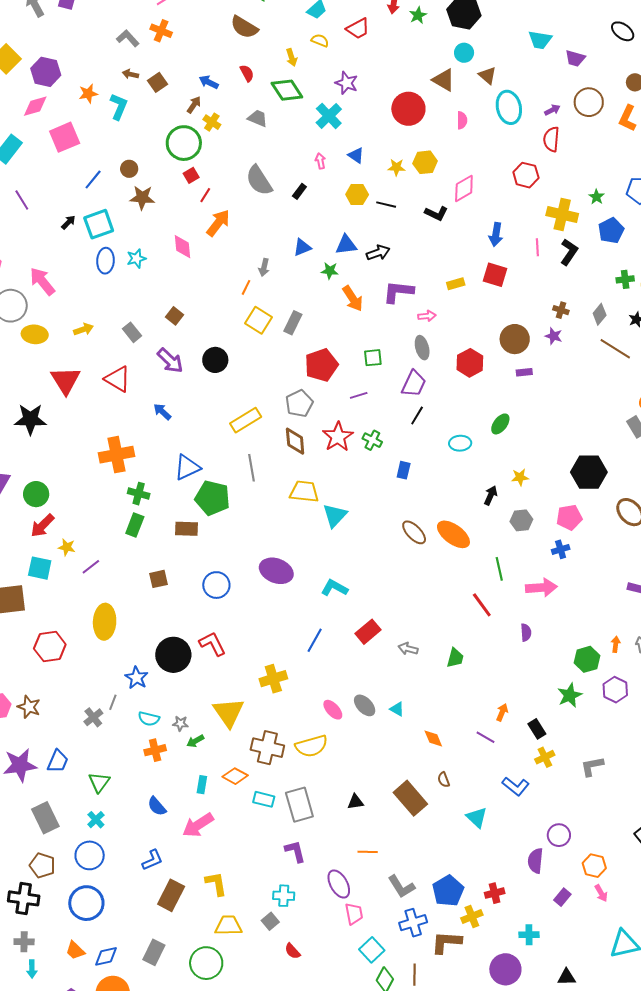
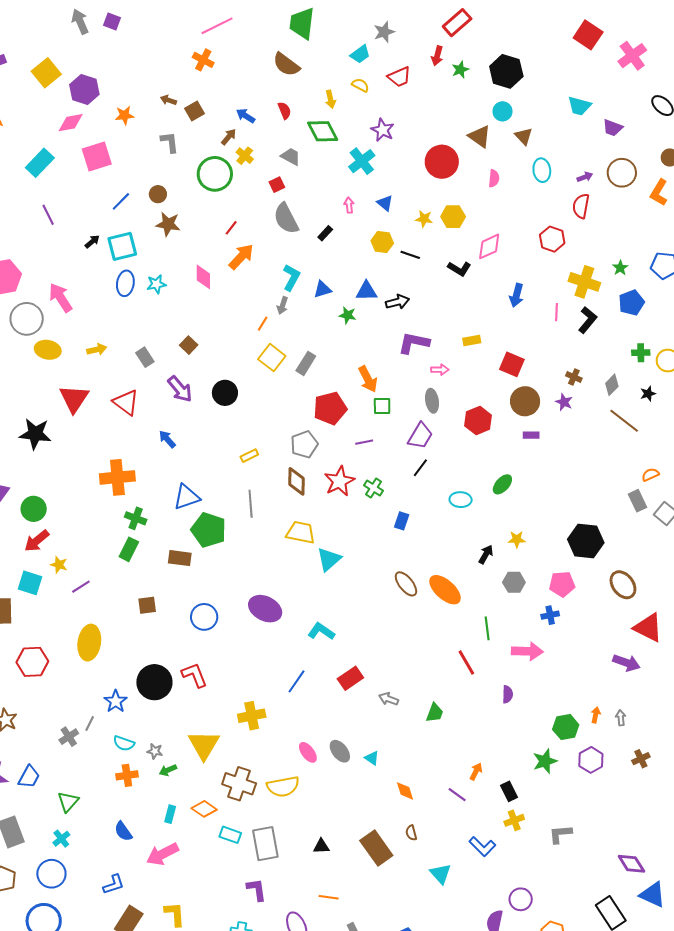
gray L-shape: (128, 38) -> (170, 142), moved, turned 30
cyan L-shape: (119, 107) -> (291, 277), moved
cyan ellipse: (509, 107) -> (542, 170), size x0.7
red square: (191, 175) -> (277, 185), moved
red square: (495, 275) -> (512, 364), moved
orange arrow: (353, 298) -> (368, 379), moved
yellow rectangle: (246, 420) -> (249, 456), size x0.6

